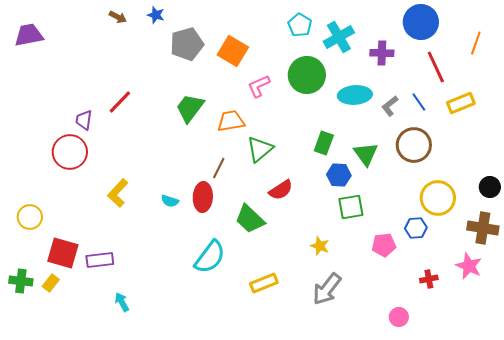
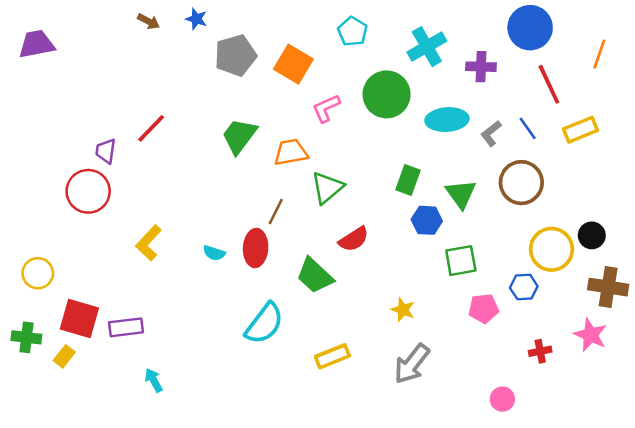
cyan pentagon: (300, 25) -> (353, 31), moved
black circle: (490, 187) -> (592, 235), moved
green square: (351, 207) -> (461, 261), moved
green cross: (21, 281) -> (26, 337), moved

